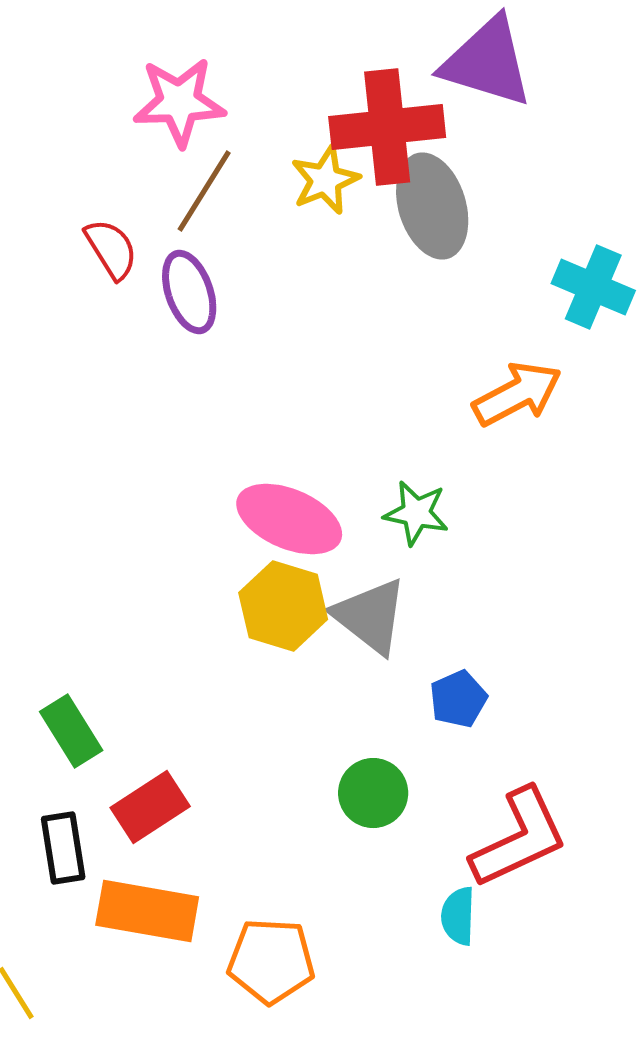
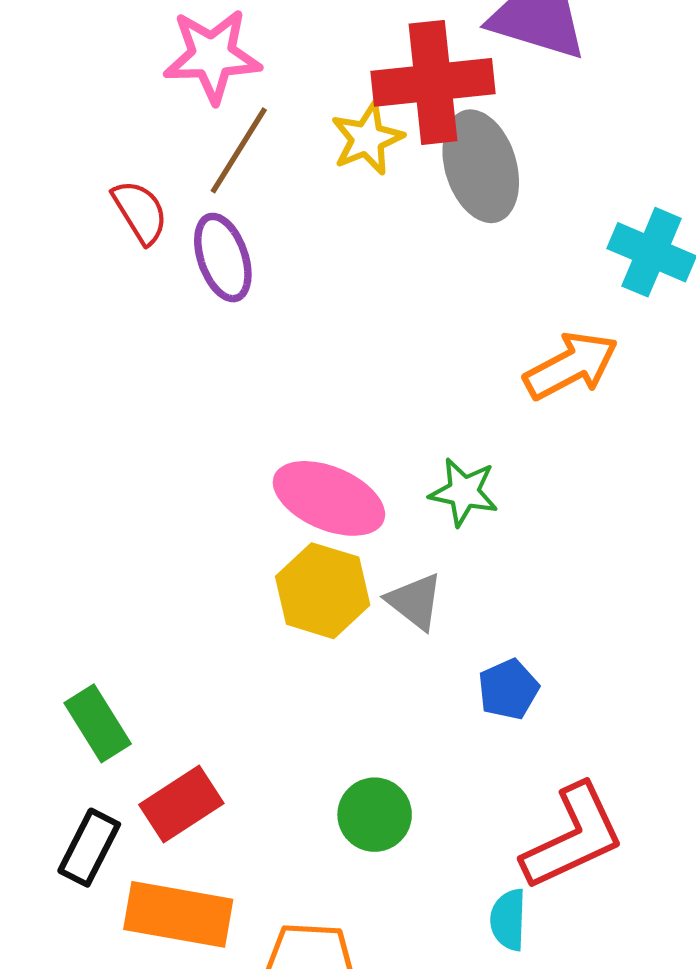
gray triangle: (370, 616) -> (415, 601), size x0.7
green circle: (373, 793) -> (375, 815), moved
black rectangle: (63, 848) -> (89, 848), turned 36

